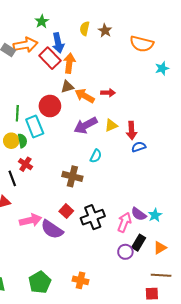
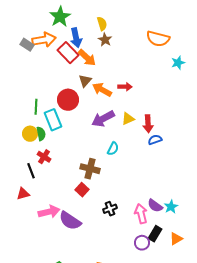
green star: (42, 21) -> (60, 17), size x1.5
yellow semicircle: (85, 29) -> (102, 24), turned 152
brown star: (105, 31) -> (105, 40), moved
orange arrow: (69, 63) -> (87, 58), turned 126
brown triangle: (67, 87) -> (85, 81), turned -32
red square: (66, 211) -> (82, 190), moved
black cross: (93, 217) -> (110, 209), size x0.6
pink arrow: (124, 222) -> (141, 214), turned -36

